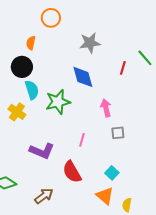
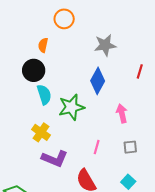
blue diamond: (83, 77) -> (98, 81), turned 45
yellow cross: (17, 112) -> (41, 132), moved
gray square: (118, 133) -> (130, 147), moved

